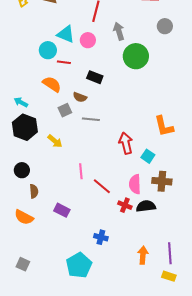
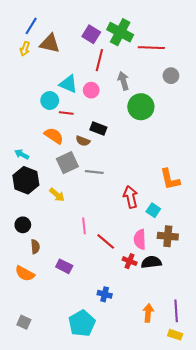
brown semicircle: (80, 97) -> (83, 141), moved
gray square: (65, 110) -> (67, 163), size x1.5

